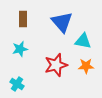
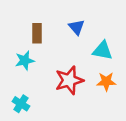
brown rectangle: (23, 19) -> (37, 33), moved
blue triangle: (62, 22) -> (77, 27), size x0.6

